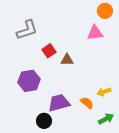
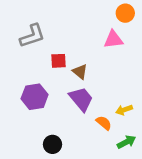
red square: (49, 51) -> (58, 61), turned 32
brown triangle: (67, 60) -> (80, 72), turned 40
purple trapezoid: (59, 103) -> (81, 99), moved, turned 65

